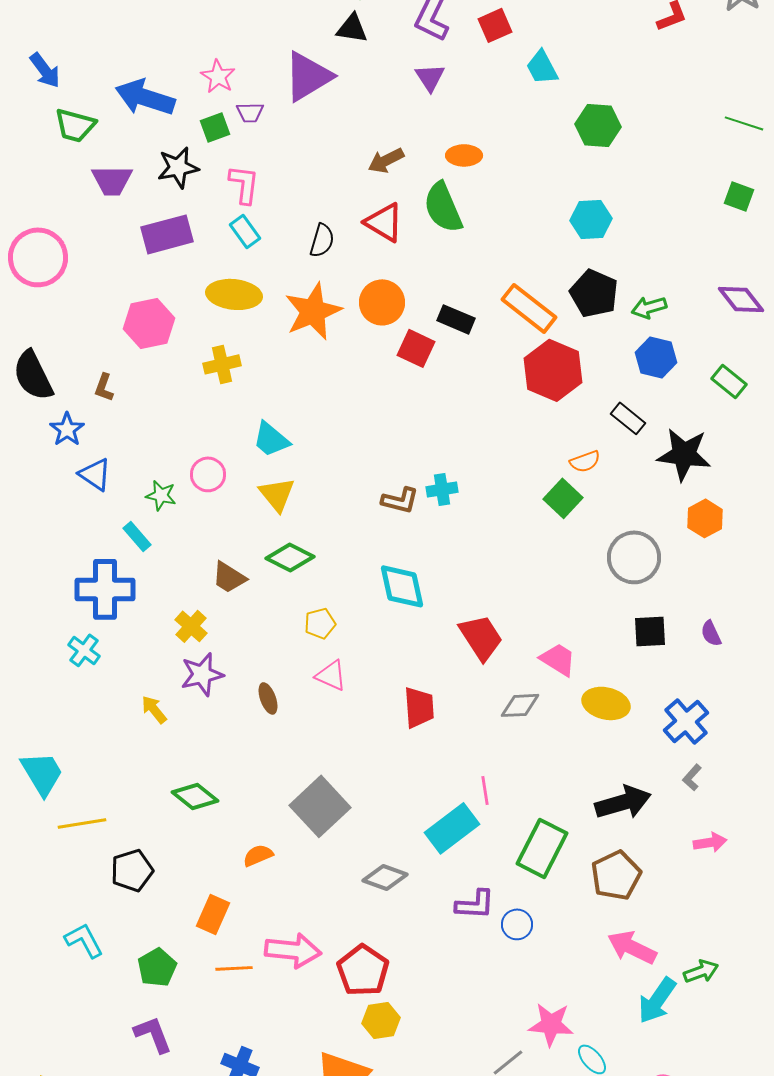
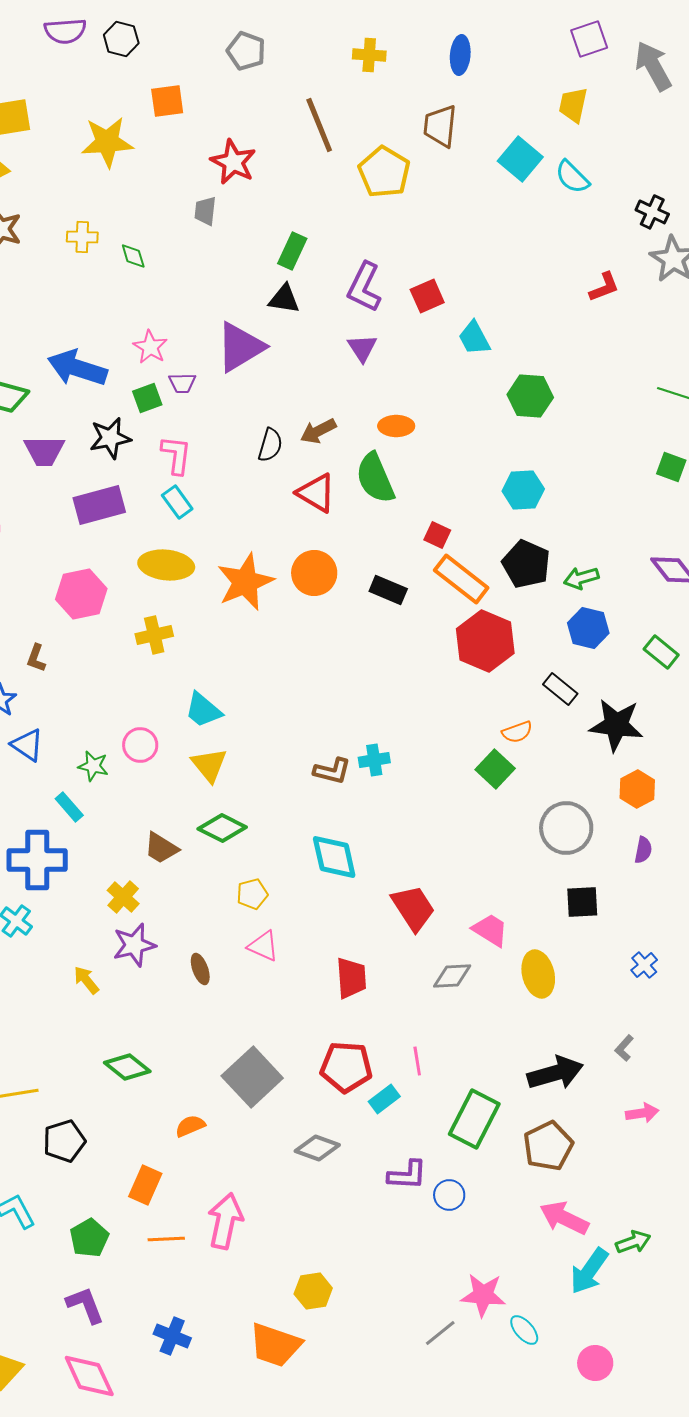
black semicircle: (322, 240) -> (270, 445), moved
red square: (416, 348) -> (437, 535), moved, size x0.7
purple semicircle: (711, 633) -> (643, 850), moved, turned -144
yellow ellipse: (606, 703) -> (538, 974), turned 63
blue cross: (686, 721) -> (644, 965), moved, size x0.6
cyan rectangle: (452, 828) -> (384, 1099), size x0.6
pink arrow: (293, 950) -> (225, 1221), turned -84
red pentagon: (363, 970) -> (346, 1067), moved, turned -30

